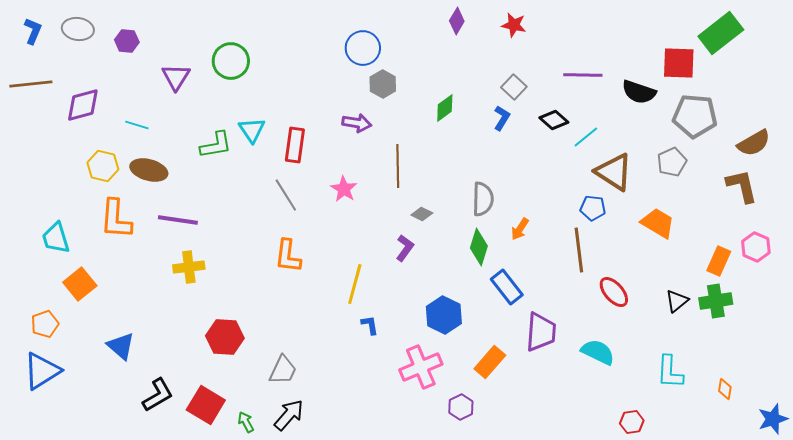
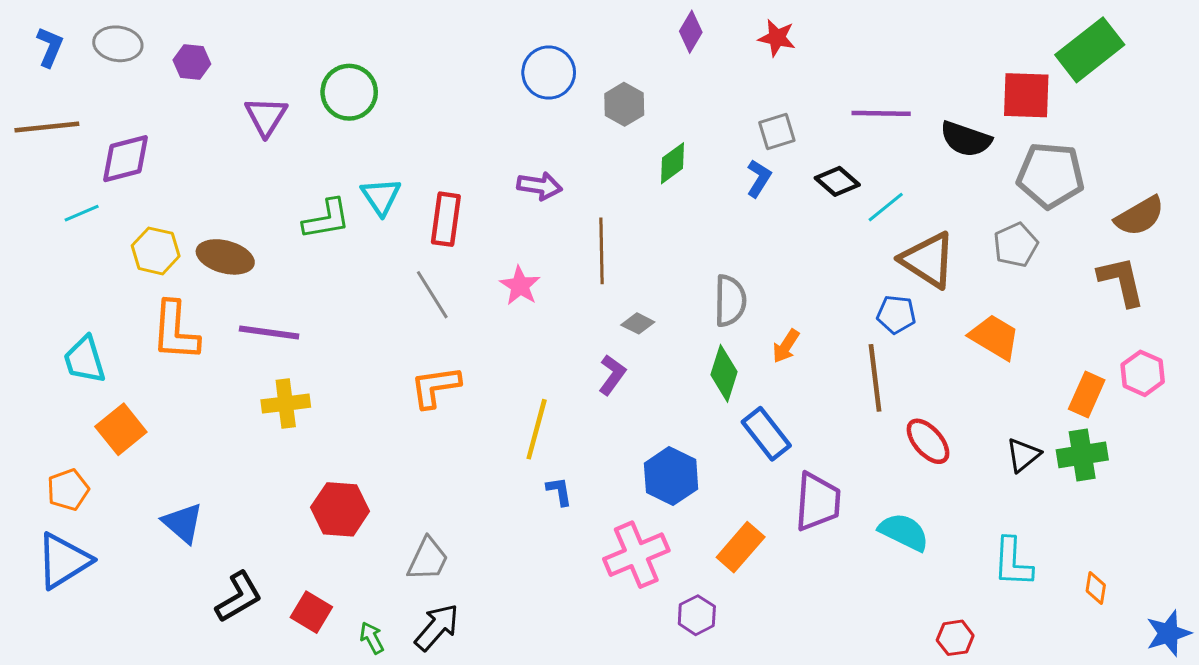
gray hexagon: (383, 84) -> (624, 104), moved
gray square: (514, 87) -> (777, 131), turned 30
cyan line: (137, 125) -> (82, 213), moved, turned -40
orange L-shape: (288, 256) -> (435, 387), turned 75
red square: (206, 405) -> (311, 612), size x0.7

